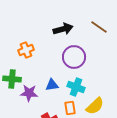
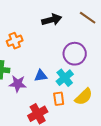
purple circle: (74, 57) -> (75, 54), moved
cyan cross: (76, 87) -> (65, 78), turned 30

